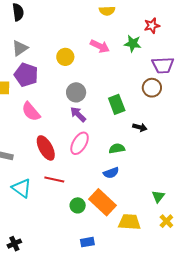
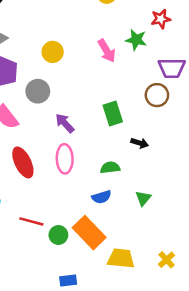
pink arrow: (100, 46) -> (107, 51), moved, turned 30
gray circle: (76, 92) -> (38, 91), moved
pink ellipse: (80, 143) -> (65, 159), turned -35
red line: (54, 180) -> (31, 221), moved
green triangle: (158, 197) -> (143, 198), moved

